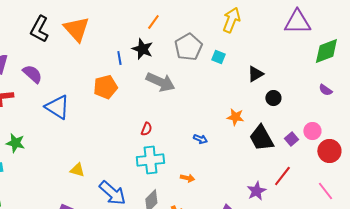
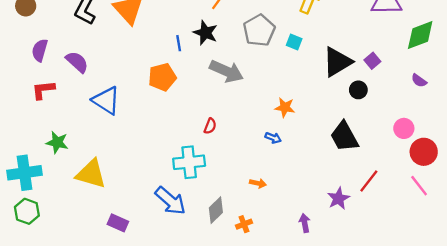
black triangle: (255, 74) -> (337, 62), size x1.6
orange star: (235, 117) -> (285, 107), moved
purple square: (291, 139) -> (372, 61), moved
cyan cross: (150, 160) -> (189, 162), moved
yellow triangle: (77, 170) -> (91, 174), moved, size x1.8
pink line: (325, 191) -> (419, 186), moved

